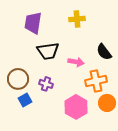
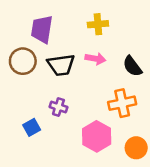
pink arrow: (76, 62) -> (95, 59), moved
brown circle: (18, 79) -> (23, 61), moved
orange circle: (107, 103) -> (136, 148), moved

